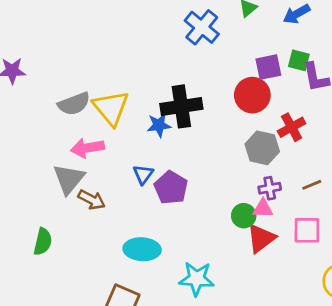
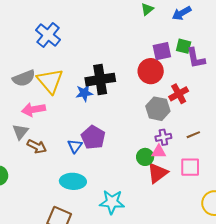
blue cross: (202, 27) -> (48, 35), moved
blue triangle: (143, 174) -> (75, 146), moved
gray triangle: (69, 179) -> (20, 132), size x0.7

